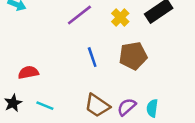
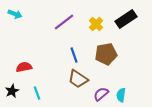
cyan line: (45, 106) -> (37, 93), turned 48
brown trapezoid: (97, 106) -> (78, 79), moved

